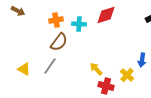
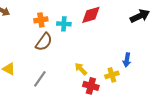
gray line: (50, 66) -> (40, 79), moved
yellow cross: (127, 75) -> (112, 75), turned 32

